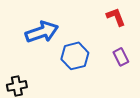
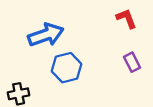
blue hexagon: (75, 56) -> (67, 68), moved

